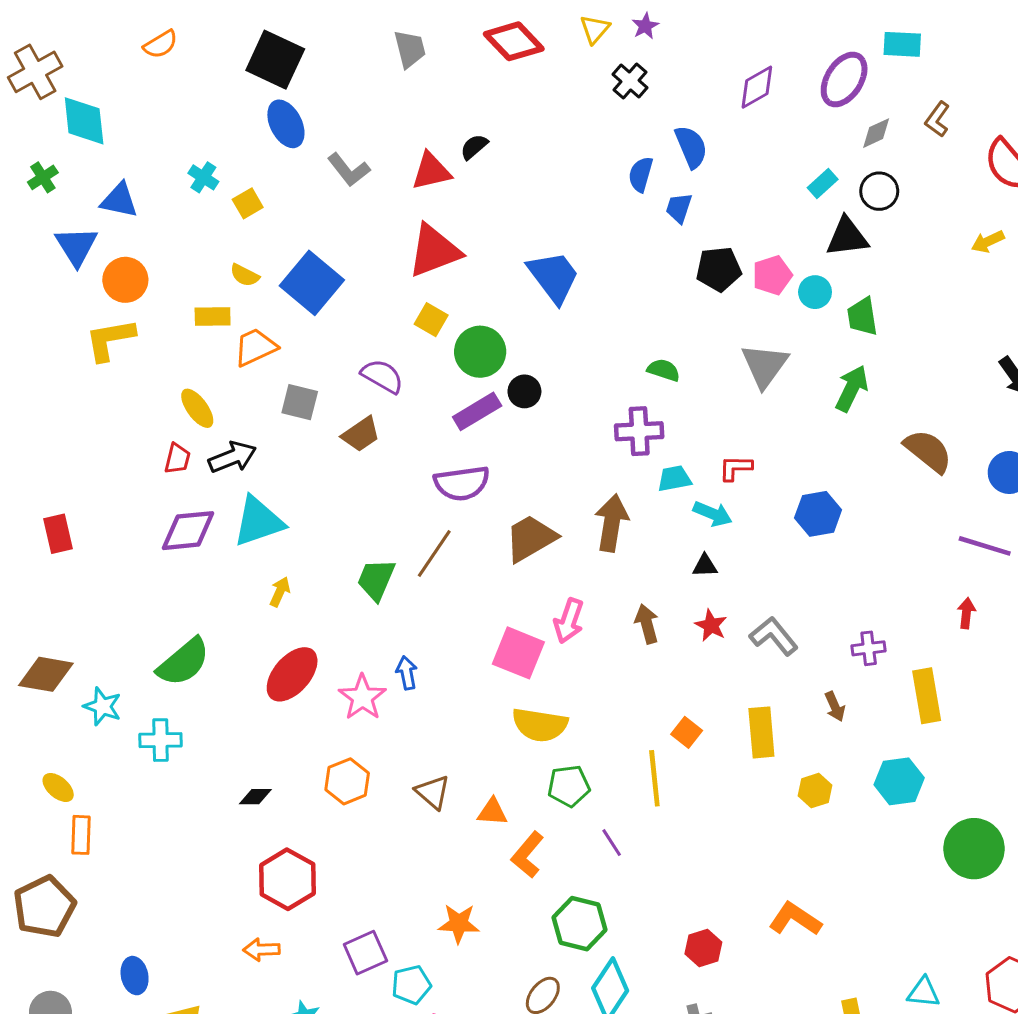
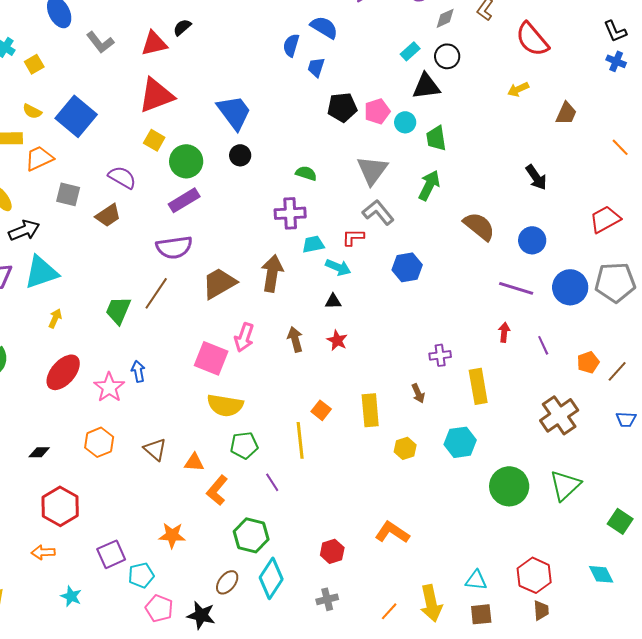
blue semicircle: (691, 147) -> (324, 27), turned -36
black circle: (524, 391) -> (240, 155), moved
gray L-shape: (774, 636) -> (378, 212), moved

